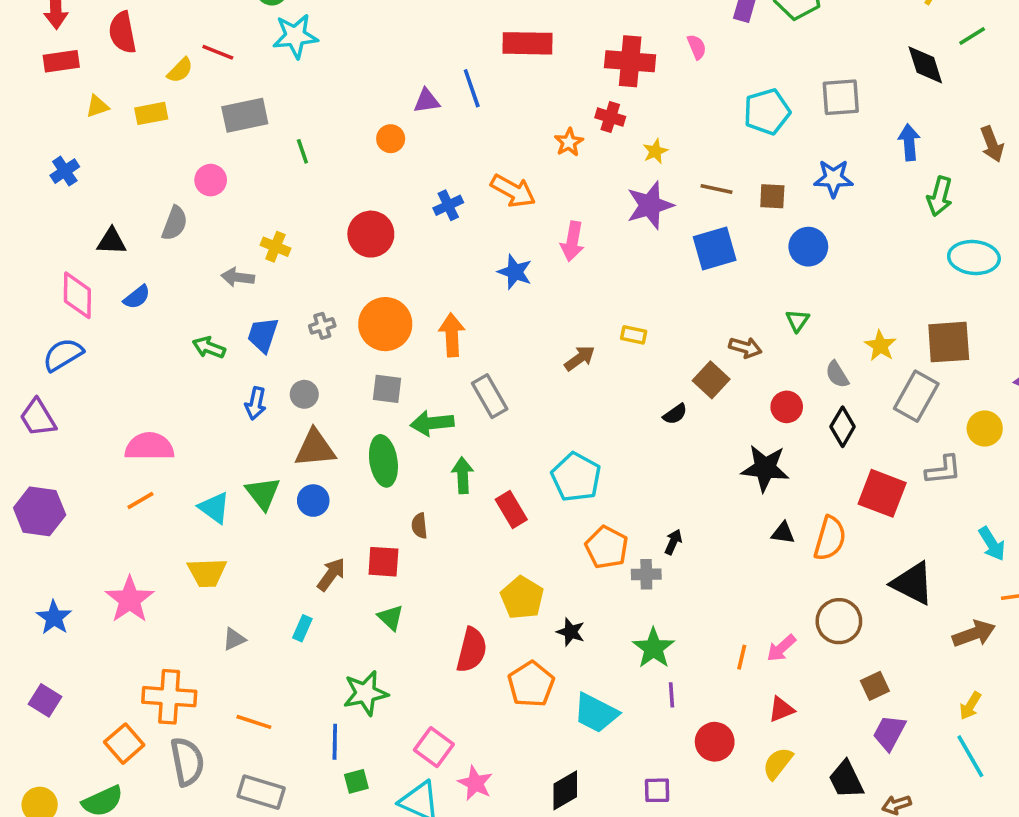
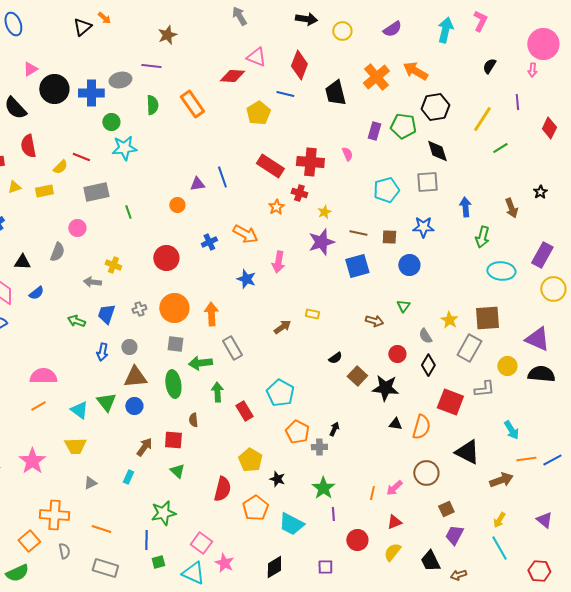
red rectangle: (527, 43) -> (270, 166), moved, turned 32
black diamond: (925, 65) -> (437, 151), moved
brown square: (711, 380) -> (357, 376), moved
gray semicircle: (187, 762) -> (64, 551), size x0.6

